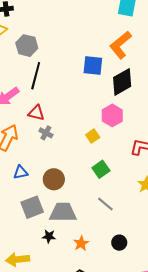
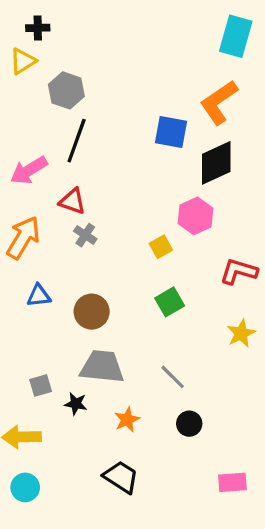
gray line: (105, 204) -> (173, 377), moved
gray square: (32, 207) -> (41, 386), moved, size x0.6

